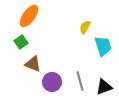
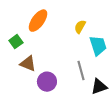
orange ellipse: (29, 16) -> (38, 21), moved
gray line: (80, 81) -> (81, 71), moved

